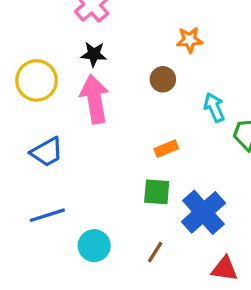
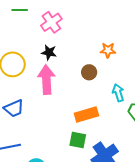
orange rectangle: (166, 149) -> (86, 114), size x1.6

